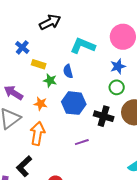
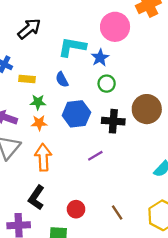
blue star: (118, 66) -> (100, 58), moved
green star: (50, 80) -> (38, 102), moved
green circle: (117, 87) -> (107, 84), moved

